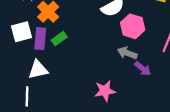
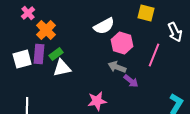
white square: (21, 32) -> (22, 59), moved
white triangle: (38, 70) -> (62, 68), moved

